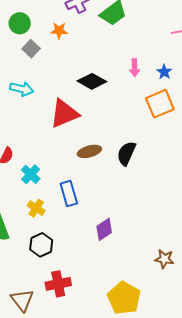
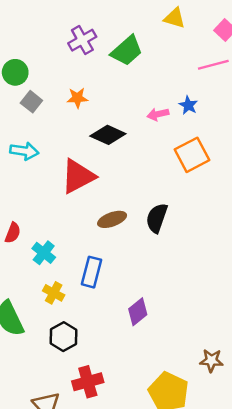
orange star: (59, 31) -> (77, 98), moved
pink arrow: (135, 68) -> (158, 114), turned 84
blue star: (164, 72) -> (188, 105), moved
blue rectangle: (69, 193) -> (92, 272), turned 35
brown star: (164, 259) -> (211, 360), moved

